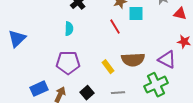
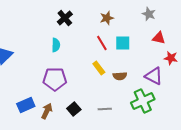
cyan square: (136, 14) -> (123, 43), moved
red triangle: (180, 14) -> (159, 38), moved
brown semicircle: (133, 60) -> (120, 76), size x0.6
yellow rectangle: (108, 67) -> (99, 68), moved

